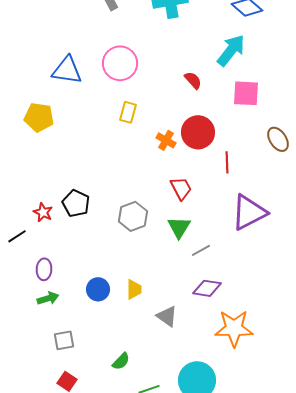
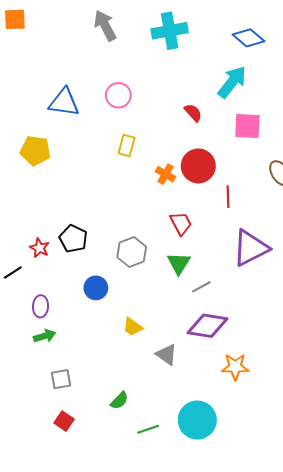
pink circle: (120, 63) -> (118, 95), size x0.7
purple diamond: (207, 288) -> (207, 326), size x1.4
blue circle: (98, 289) -> (96, 288), moved
yellow trapezoid: (134, 289) -> (133, 327), turned 125
orange star: (234, 328) -> (235, 367), size x0.7

